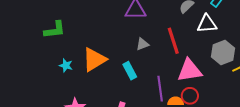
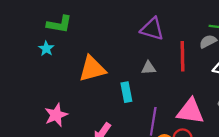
red line: (173, 41) -> (183, 56), moved
cyan star: (66, 65) -> (46, 49), moved

